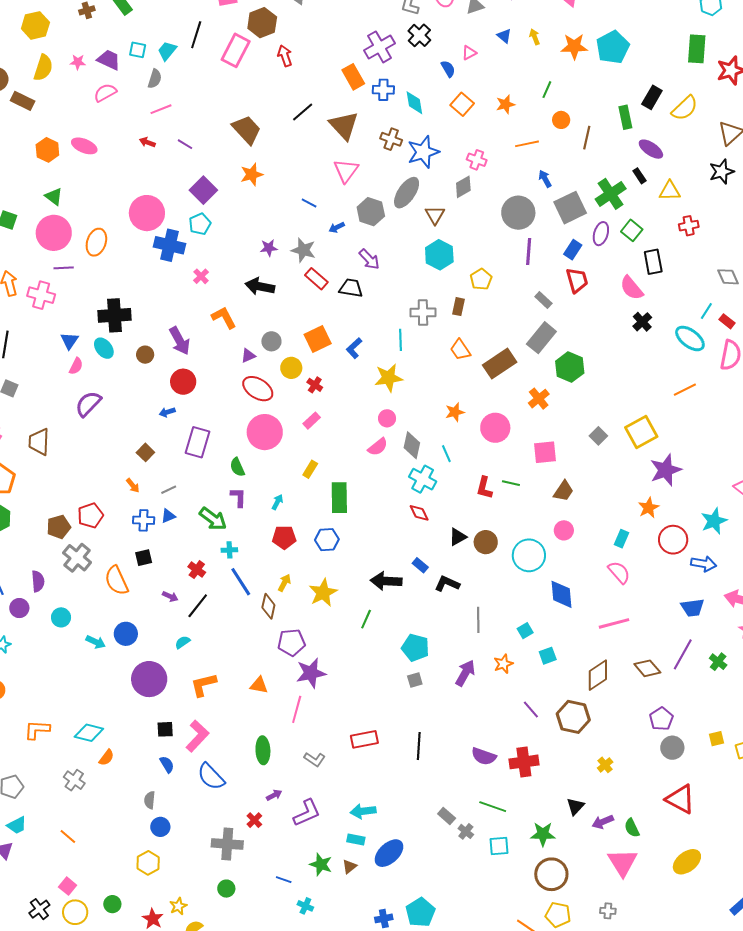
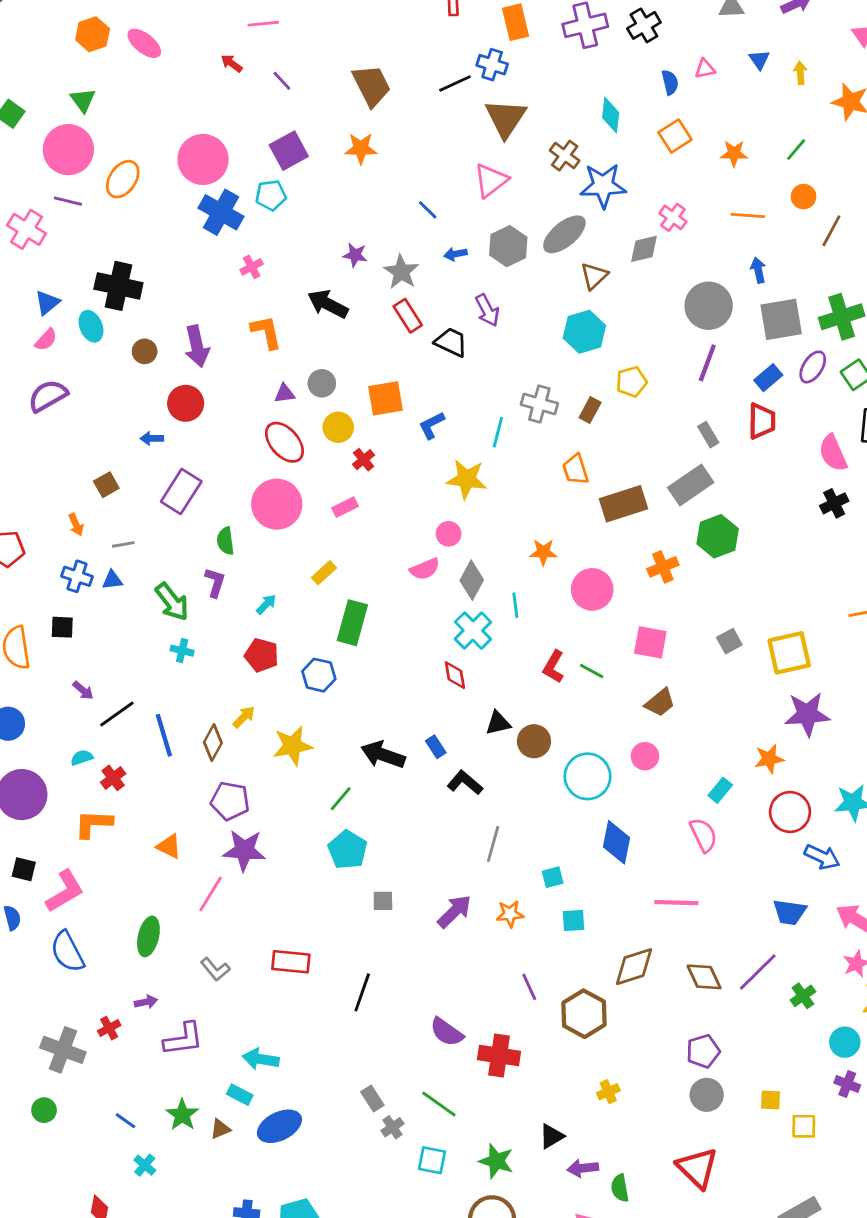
orange rectangle: (353, 77) -> (516, 22), moved
blue cross: (383, 90) -> (492, 65), moved
red cross: (197, 570) -> (113, 778), moved
blue line: (241, 582) -> (164, 735), moved
cyan pentagon: (415, 648) -> (347, 850), moved

